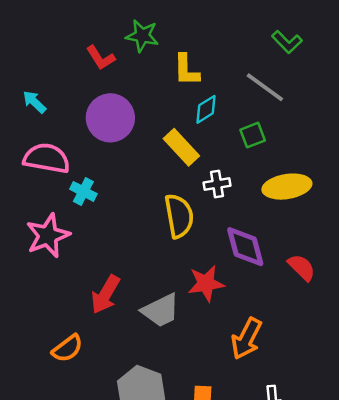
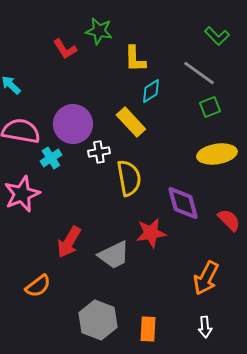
purple circle: (110, 118) -> (73, 124), moved
green square: (253, 135) -> (210, 107), moved
white cross: (217, 184) -> (99, 152), moved
cyan cross: (83, 191) -> (51, 158), turned 30
orange arrow: (246, 339) -> (206, 278), moved

